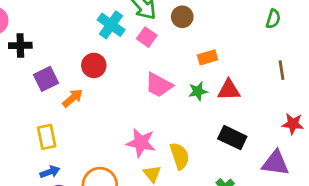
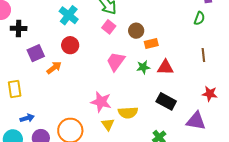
brown circle: (182, 17) -> (136, 31), moved
cyan cross: (111, 25) -> (69, 15), moved
pink trapezoid: (159, 85) -> (116, 61), turned 95
yellow rectangle: (47, 137) -> (15, 89), moved
yellow semicircle: (180, 156) -> (128, 113), turned 102
blue arrow: (50, 172) -> (27, 118), moved

